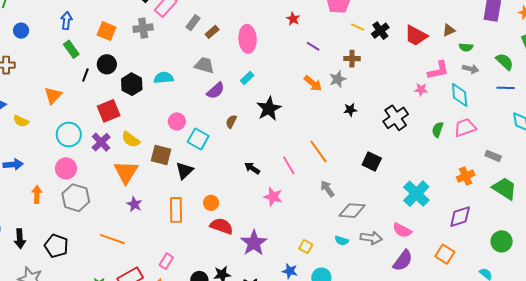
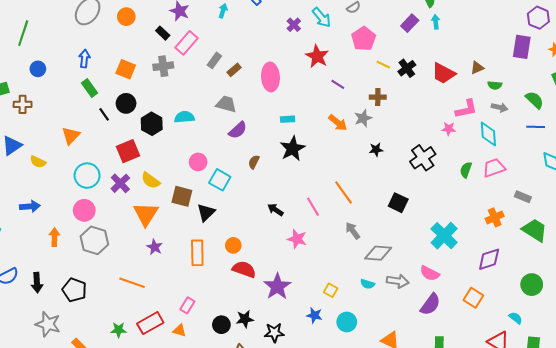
red star: (293, 19) -> (317, 56), size x1.6
black line: (85, 75) -> (104, 114), turned -56
cyan rectangle: (247, 78) -> (288, 119), moved, turned 40

